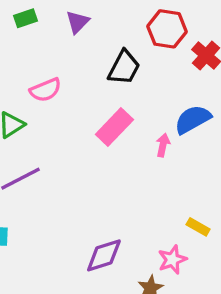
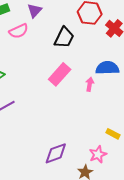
pink semicircle: (45, 90) -> (19, 31), moved
blue semicircle: (193, 119) -> (107, 68), turned 30

